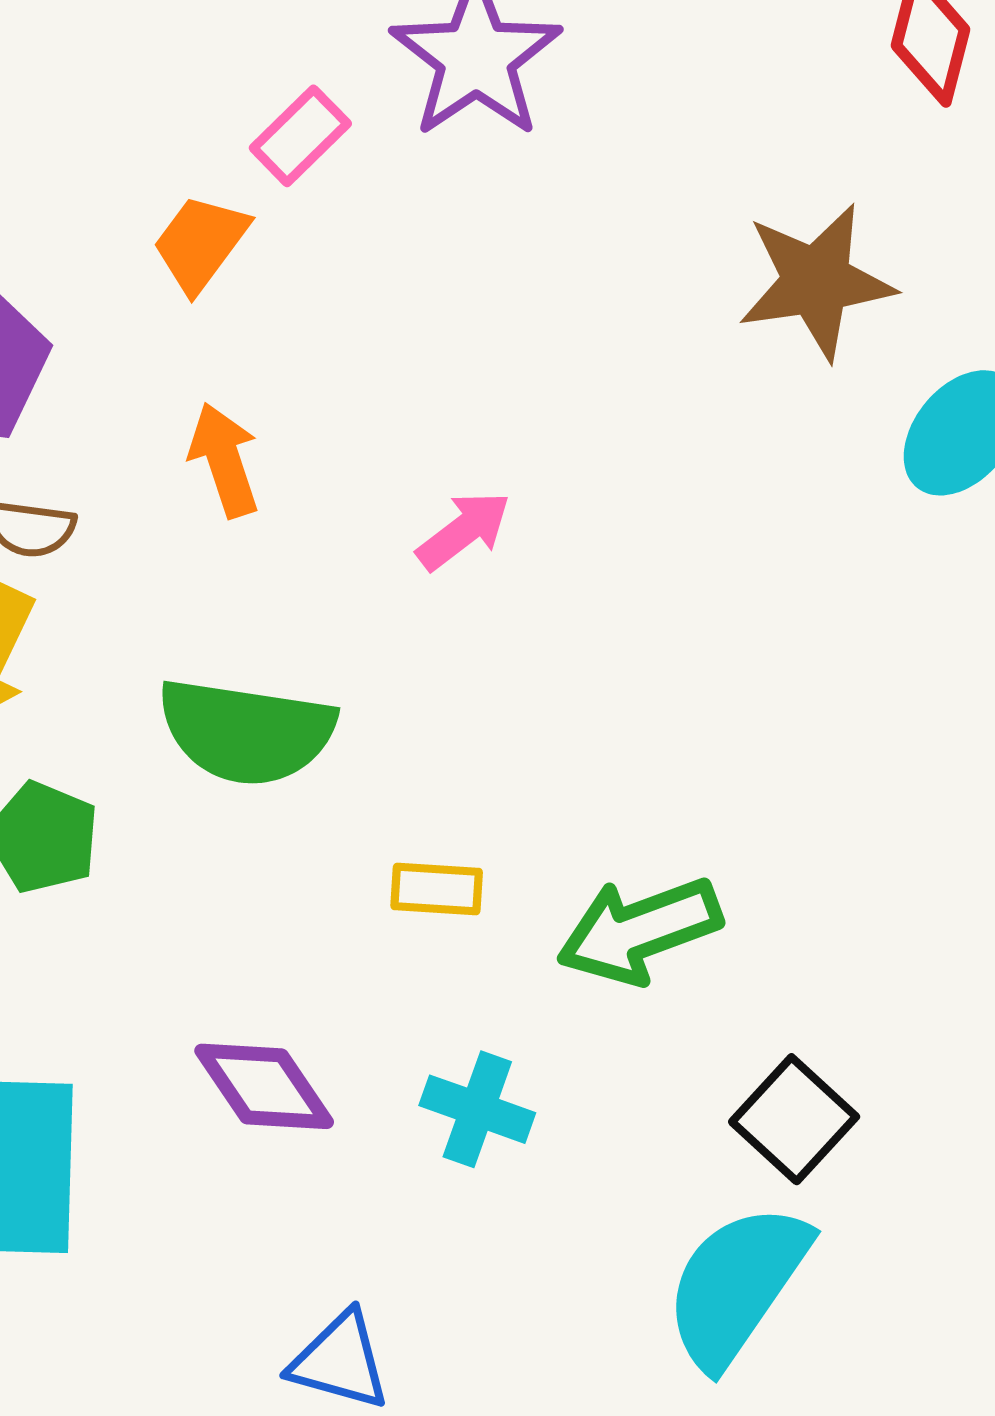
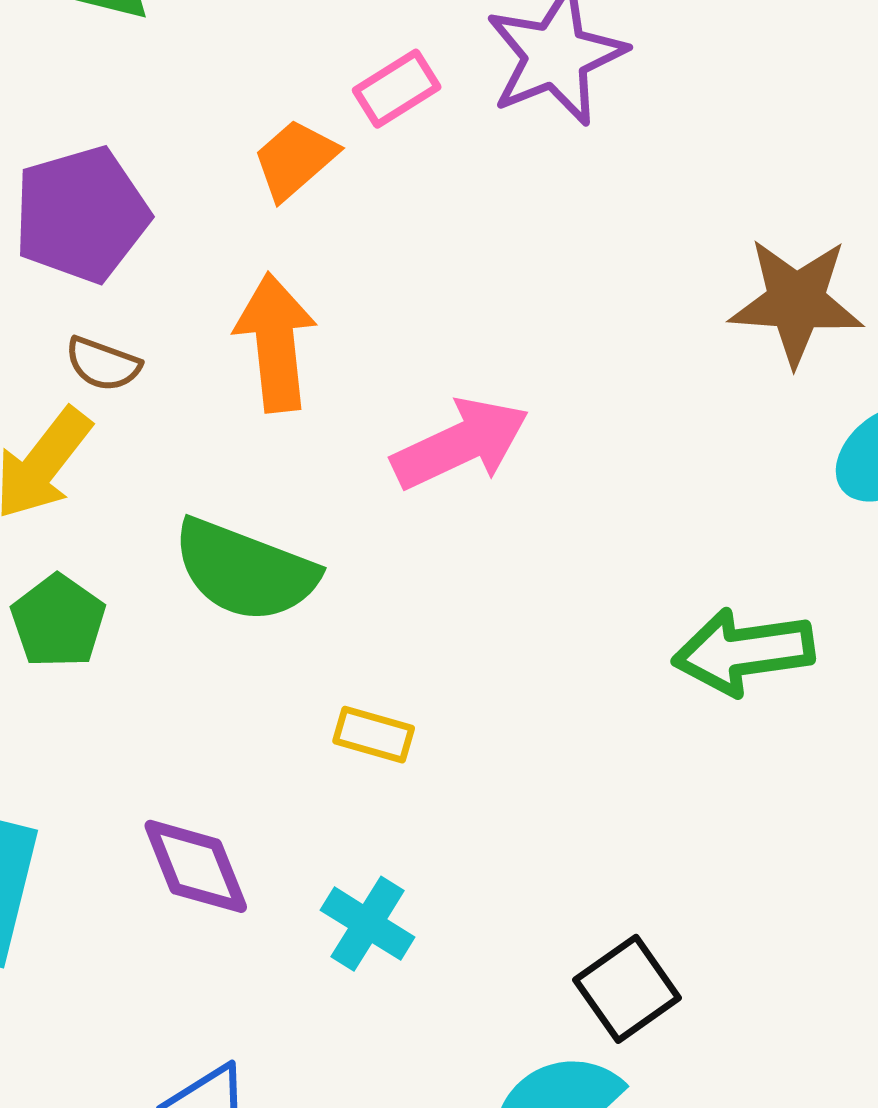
orange arrow: (224, 460) -> (276, 342), size x1.4
pink arrow: (464, 531) -> (460, 444), size x1.6
green arrow: (639, 930) -> (743, 652), moved

